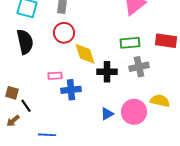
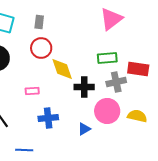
red rectangle: (166, 41) -> (138, 69), moved
blue cross: (71, 90) -> (48, 118), moved
pink circle: (134, 112) -> (107, 111), moved

